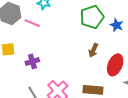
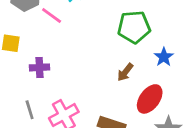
blue star: (117, 25) -> (164, 57), moved

